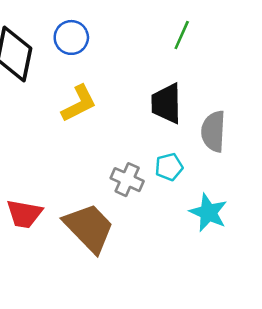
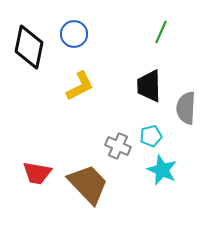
cyan star: (208, 213) -> (162, 170), moved

